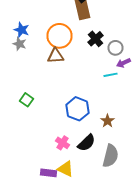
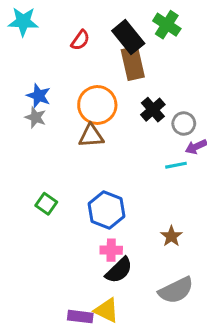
blue hexagon: (78, 109) -> (107, 210), moved
pink cross: (62, 143) -> (111, 250), moved, turned -32
black semicircle: (86, 143) -> (119, 270), moved
gray semicircle: (110, 156) -> (176, 290), turned 50

